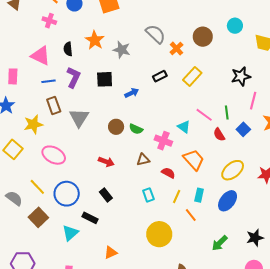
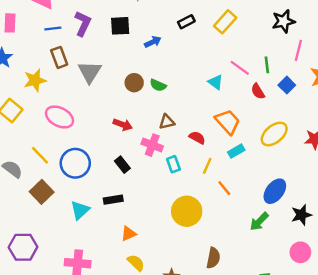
pink cross: (163, 141) -> (152, 145), moved
cyan rectangle: (199, 195) -> (236, 151), moved, turned 48
blue ellipse: (228, 201) -> (275, 191), moved
black rectangle: (90, 218) -> (113, 200), moved, turned -35

